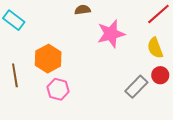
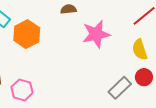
orange hexagon: (48, 59) -> (27, 34), moved
pink hexagon: (58, 89) -> (22, 90), moved

